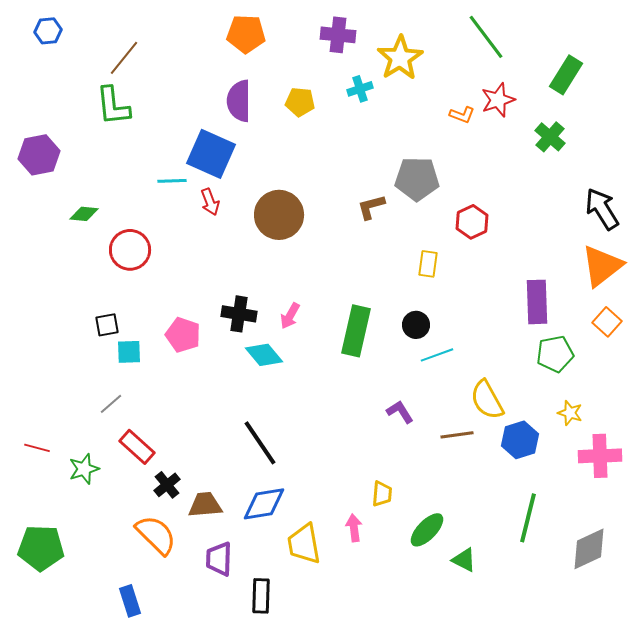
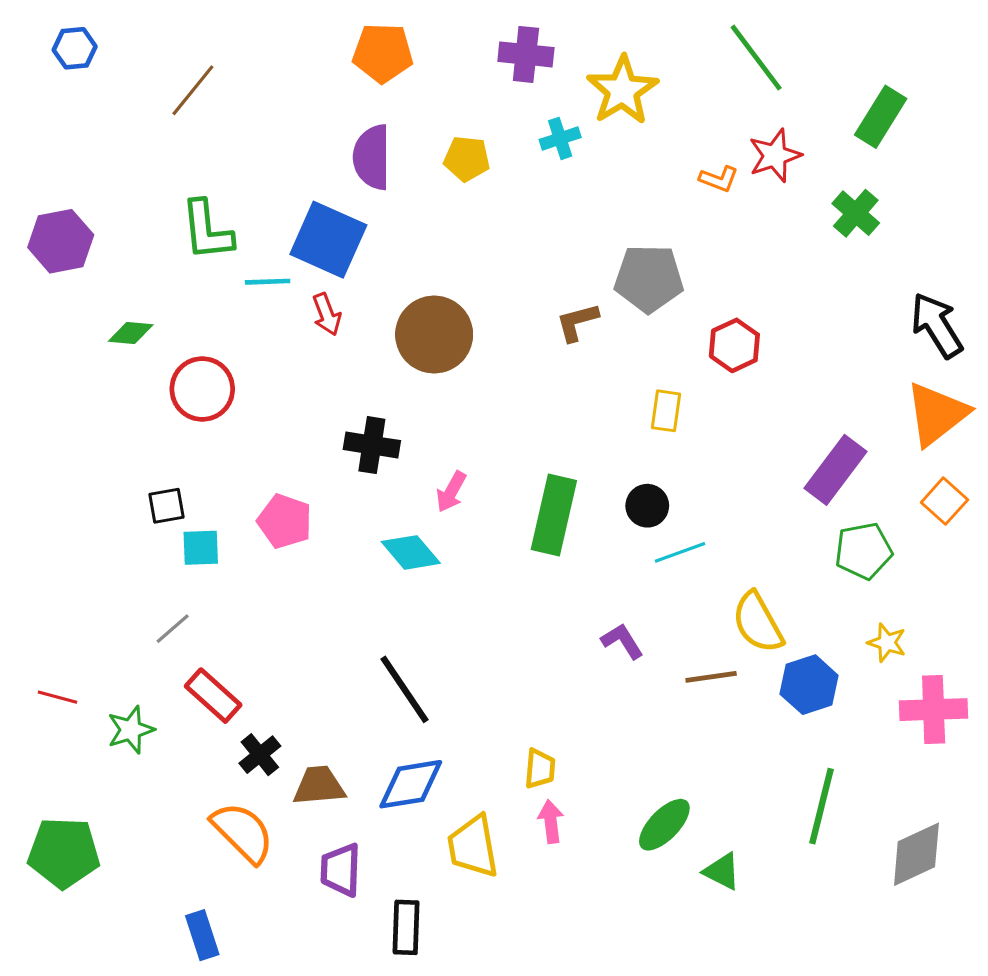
green L-shape: (113, 106) -> (207, 230), moved
purple rectangle: (537, 302) -> (836, 470), turned 39
black cross: (239, 314) -> (372, 445), moved
yellow trapezoid: (382, 494) -> (540, 769), moved

